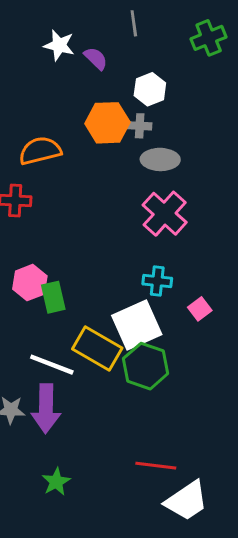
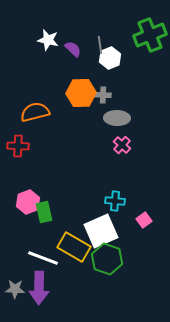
gray line: (134, 23) -> (100, 45), moved
green cross: (209, 38) -> (150, 35), size x1.4
white hexagon: (150, 89) -> (110, 58), moved
pink cross: (165, 214) -> (122, 145), moved, size x0.6

